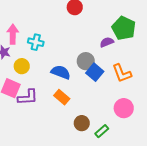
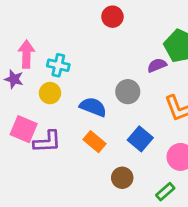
yellow circle: (22, 66) -> (50, 93), moved
blue square: (95, 72) -> (140, 139), moved
green rectangle: (102, 131) -> (165, 192), moved

